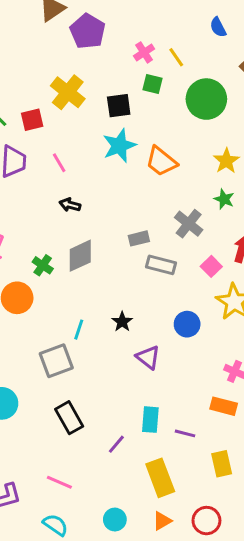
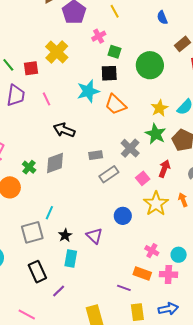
pink cross: (144, 52) -> (99, 36), moved
yellow line: (176, 57) -> (115, 11), moved
black square: (119, 106) -> (109, 73), moved
green star: (224, 199) -> (156, 134), size x1.5
black arrow: (70, 205) -> (64, 130), moved, size x1.5
gray rectangle: (161, 265) -> (109, 174), turned -54
black star: (122, 322) -> (65, 235), moved
cyan rectangle: (150, 420) -> (71, 258), moved
purple line: (185, 433) -> (124, 288), moved
purple line: (116, 444) -> (59, 291), moved

